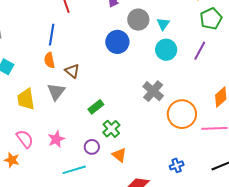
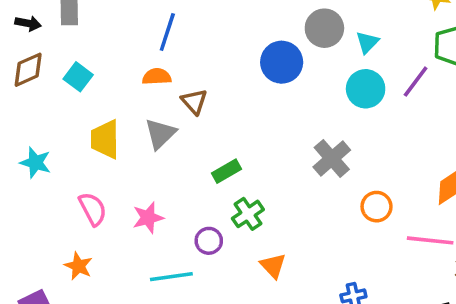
purple line: (200, 51) -> (416, 82), moved
orange semicircle: (49, 60) -> (157, 77), turned 91
orange circle: (182, 114) -> (376, 207), size x0.6
orange triangle: (119, 155) -> (273, 266), moved
orange star: (12, 160) -> (78, 266), moved

